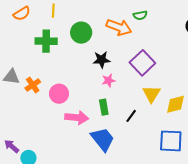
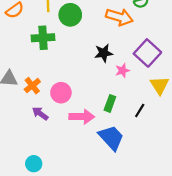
green circle: (81, 33) -> (70, 15), moved
pink star: (109, 81) -> (122, 71), moved
green rectangle: (104, 107) -> (110, 103), turned 35
purple arrow: (12, 146) -> (40, 114), moved

